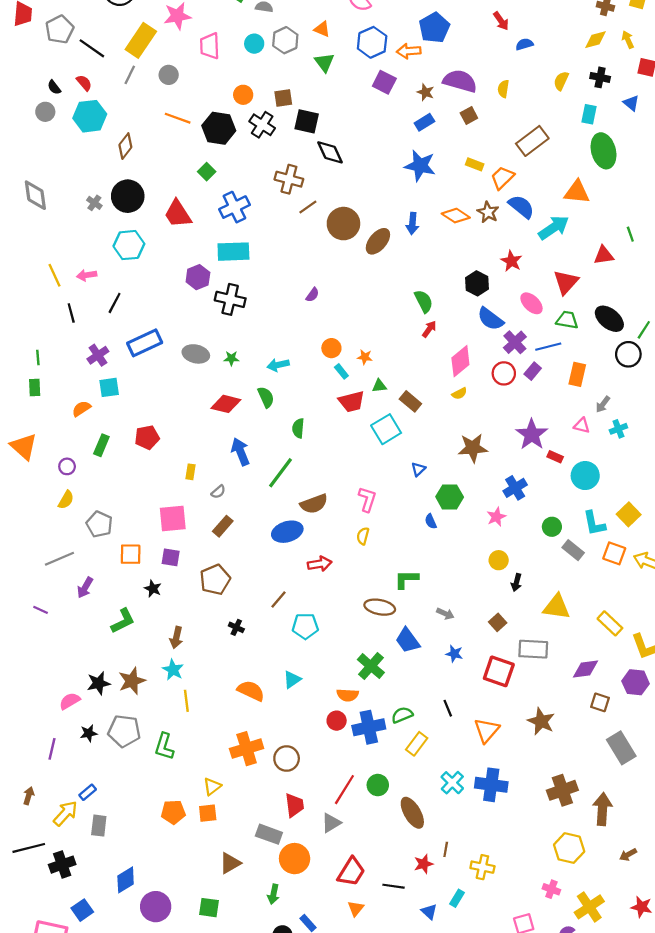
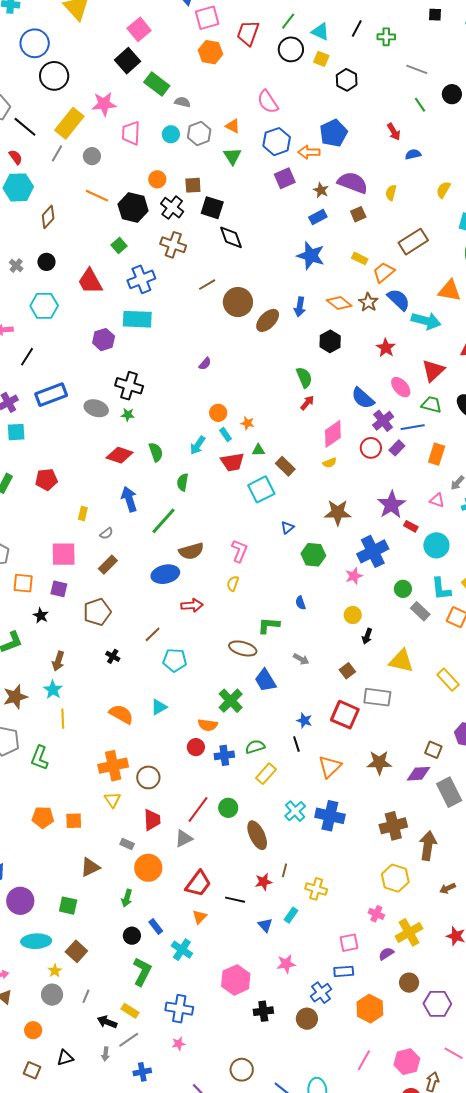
purple square: (384, 82) -> (285, 178), turned 35
brown cross: (289, 179) -> (173, 245), moved
black circle: (128, 196) -> (46, 262), size x0.6
cyan arrow: (554, 228) -> (426, 321), turned 44
black hexagon: (477, 283) -> (330, 341), moved
black cross: (230, 299) -> (129, 386), moved
cyan arrow: (278, 365) -> (198, 445), moved, turned -48
blue cross: (515, 488) -> (373, 551), size x1.4
blue semicircle: (431, 521) -> (301, 603), moved
blue star: (454, 654) -> (304, 721), moved
purple diamond: (586, 669) -> (418, 774), moved
brown star: (541, 721) -> (379, 763), turned -30
blue cross: (369, 727) -> (224, 755), size x0.7
yellow triangle: (212, 786) -> (112, 800), moved, turned -30
gray rectangle: (269, 834) -> (127, 844), size x0.6

